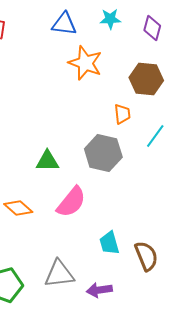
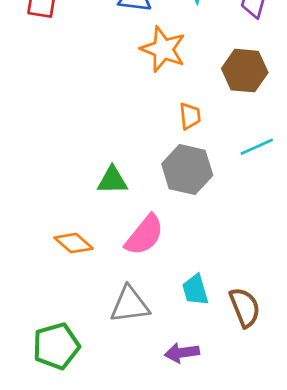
orange trapezoid: (122, 114) -> (190, 116), moved
cyan line: (155, 136) -> (257, 147), turned 30
gray triangle: (59, 274) -> (130, 305), moved

